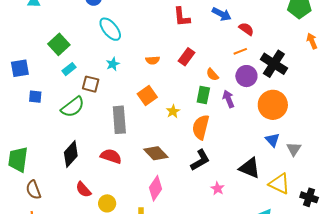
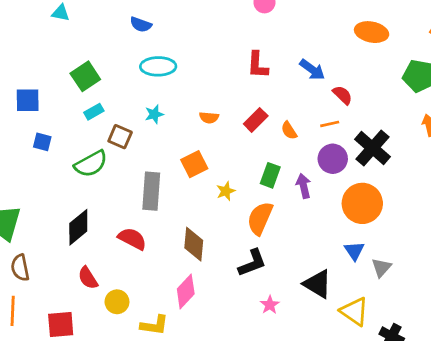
cyan ellipse: (110, 29) -> (158, 66), turned -60
orange semicircle: (212, 75) -> (289, 130), moved
brown diamond: (156, 153) -> (194, 244), turned 40

